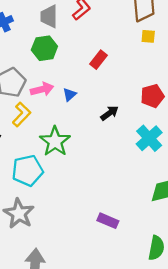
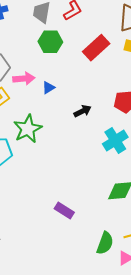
green hexagon: (44, 48) -> (50, 42), moved
red rectangle: (99, 60) -> (96, 48), moved, size x1.5

